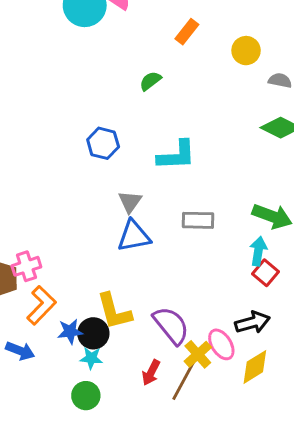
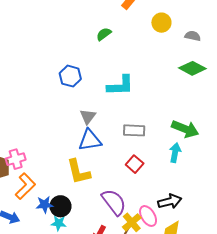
yellow circle: (246, 51) -> (161, 23), moved
red square: (266, 273) -> (135, 164), moved
yellow L-shape: (114, 311) -> (78, 172), moved

